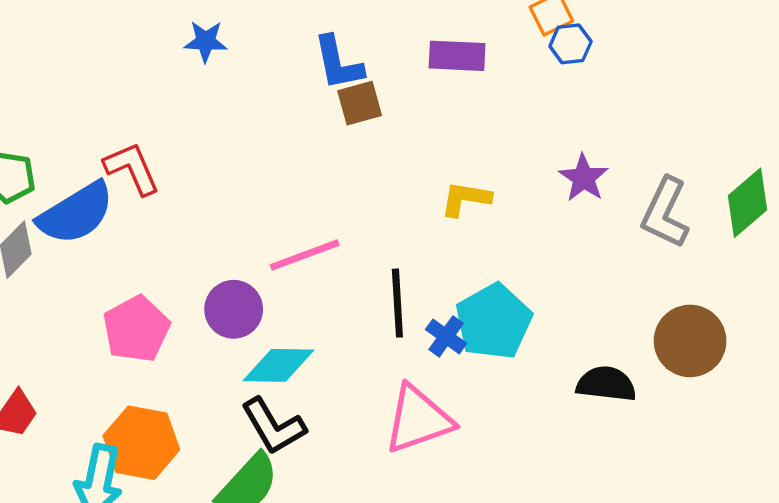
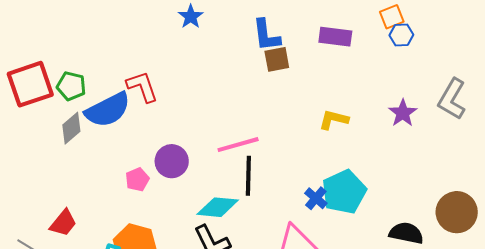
blue star: (206, 41) -> (191, 17), turned 30
gray L-shape: (665, 213) -> (452, 99), moved
black line: (397, 303) -> (248, 176), moved
purple circle: (234, 309) -> (172, 161), moved
pink pentagon: (136, 329) -> (137, 179), size x0.6

